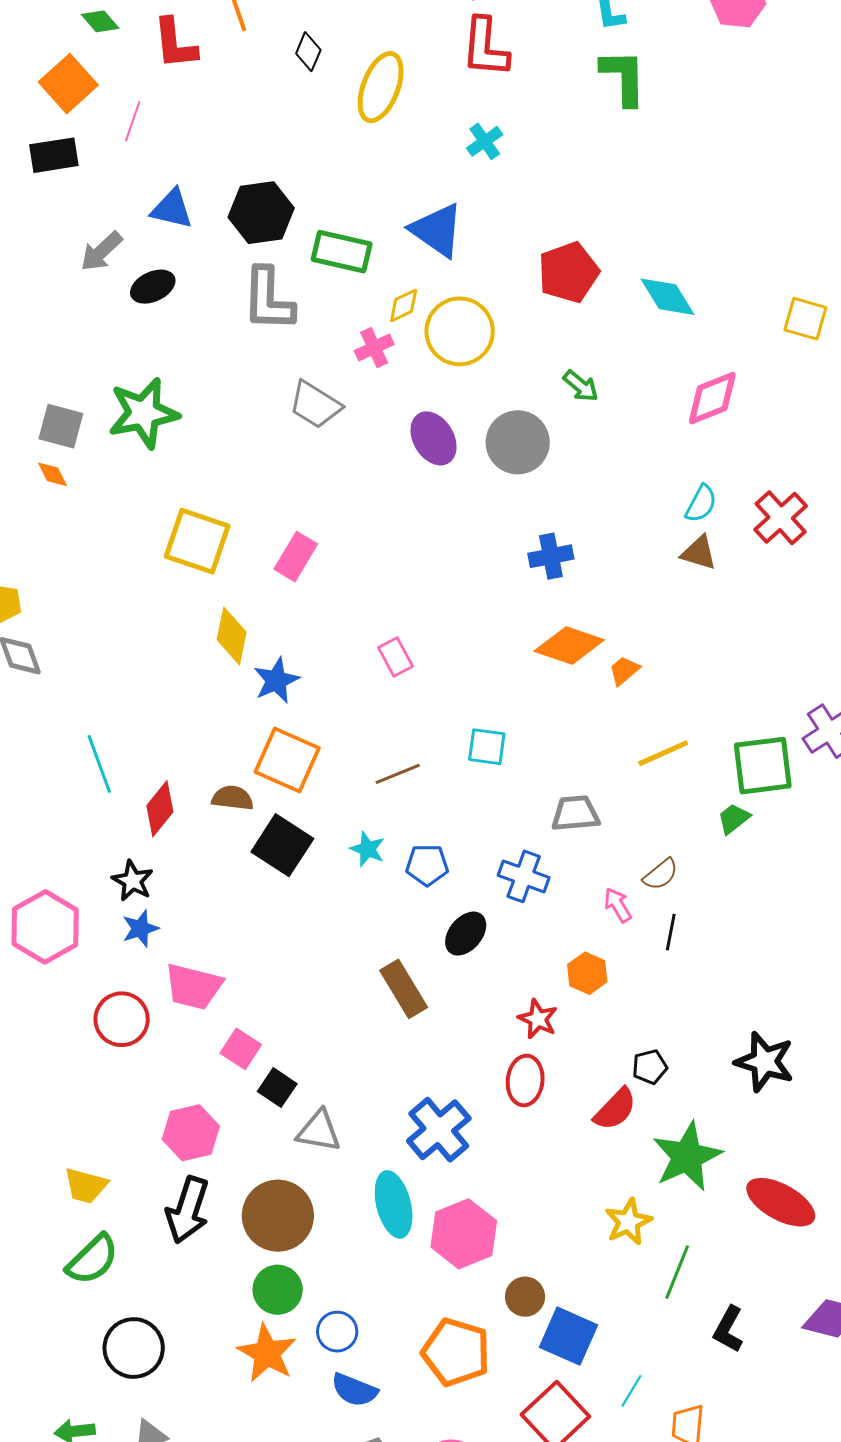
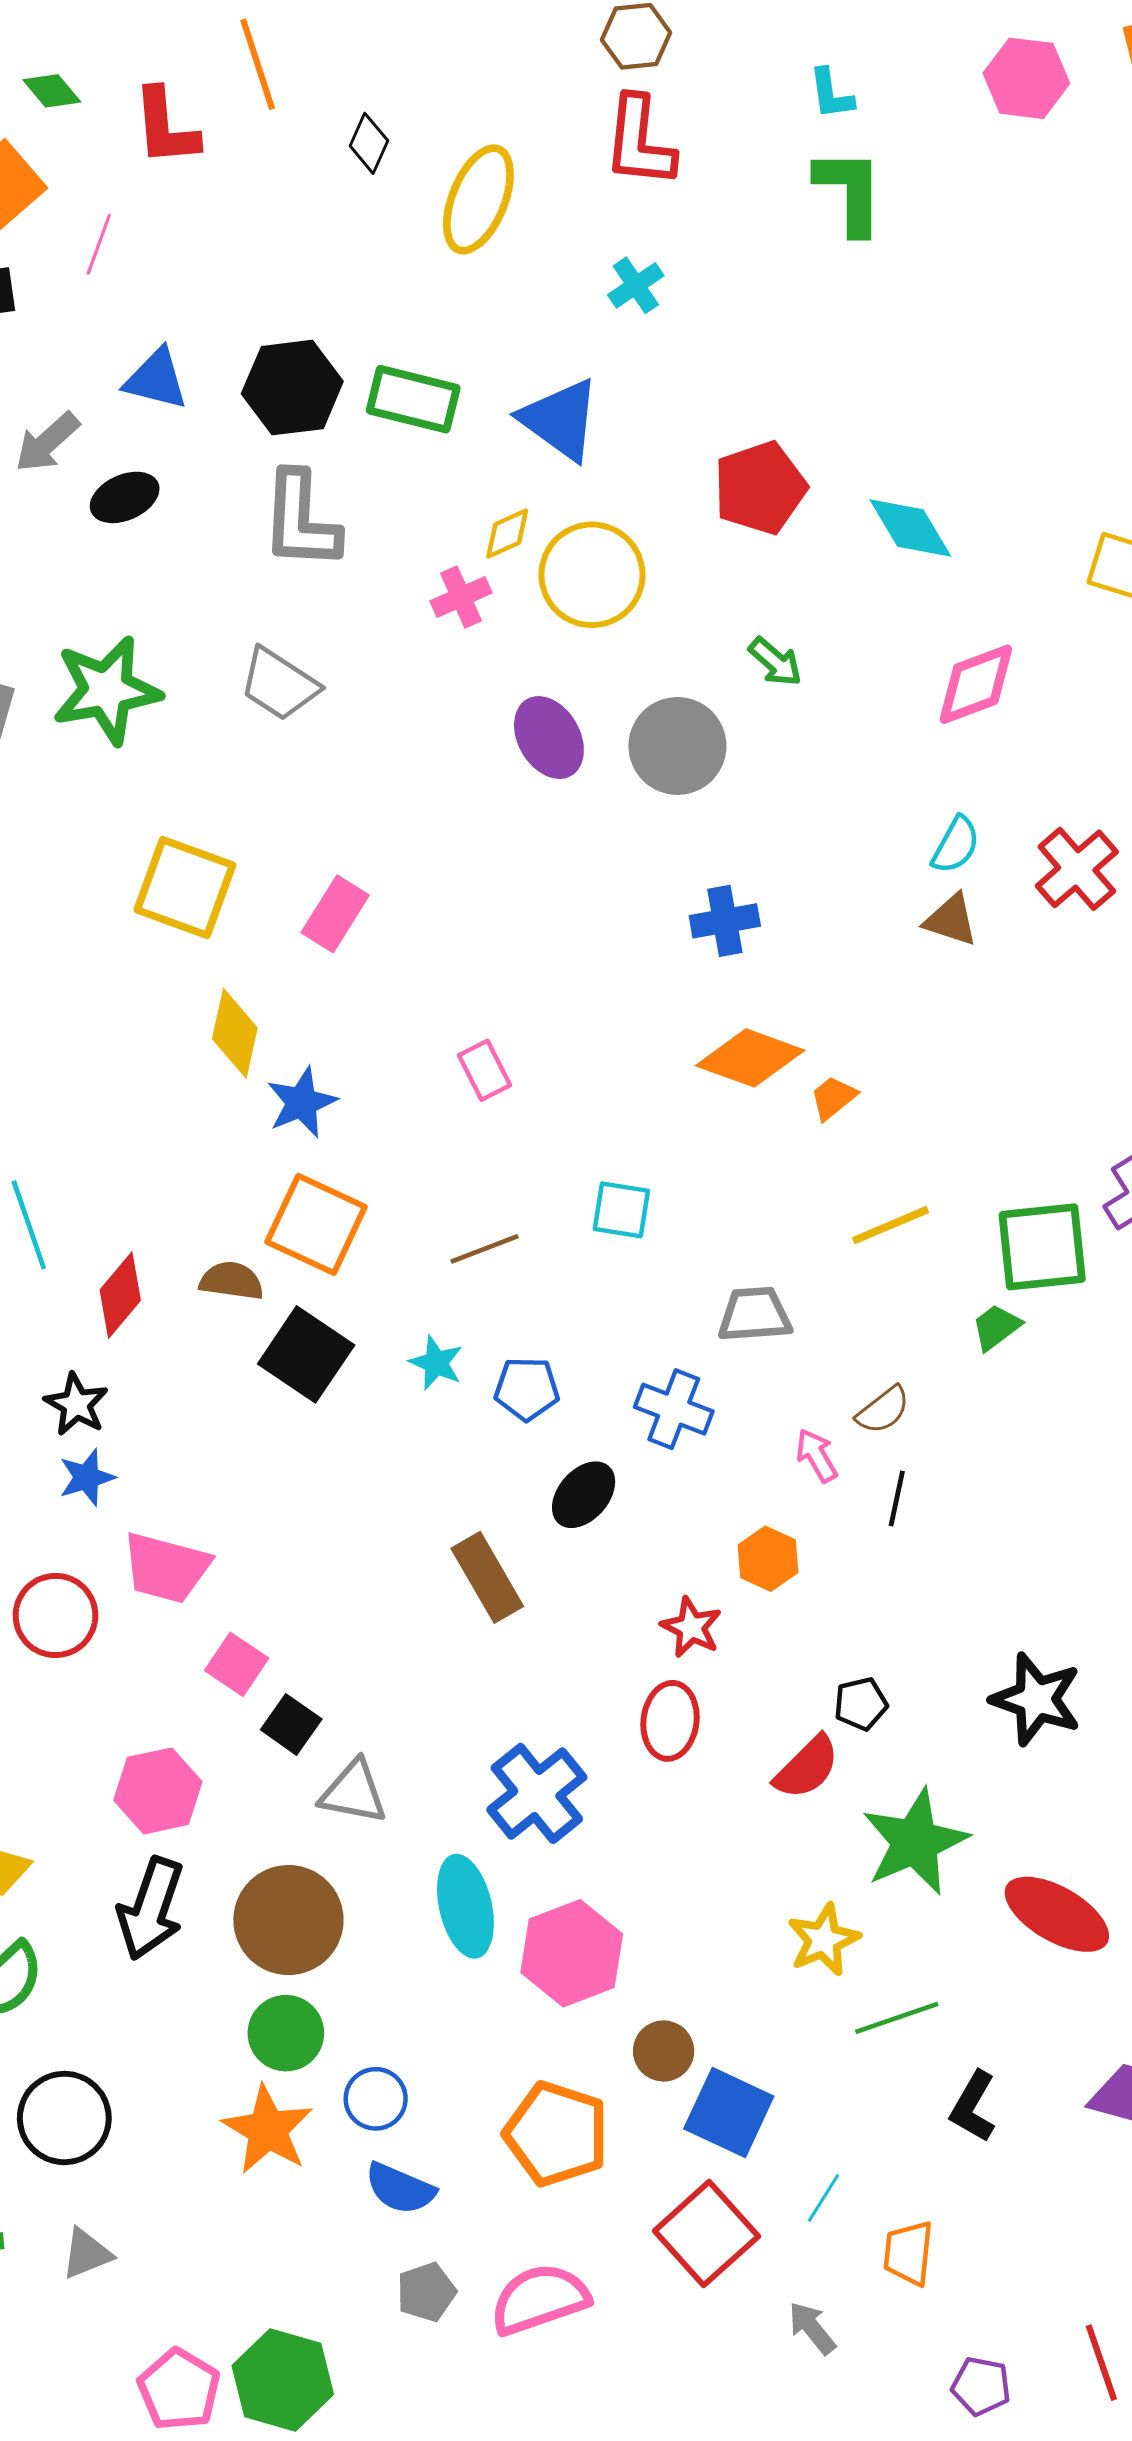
green rectangle: (342, 252) -> (413, 399), moved
gray trapezoid: (315, 405) -> (279, 684), moved
green line: (677, 1272) -> (897, 2018), turned 48

